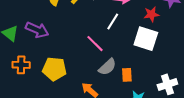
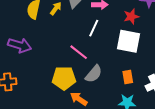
yellow pentagon: (54, 69) -> (64, 78), moved
orange rectangle: (127, 75) -> (128, 77), moved

